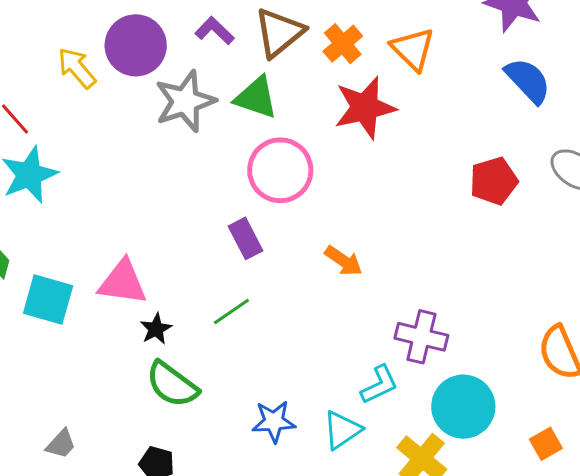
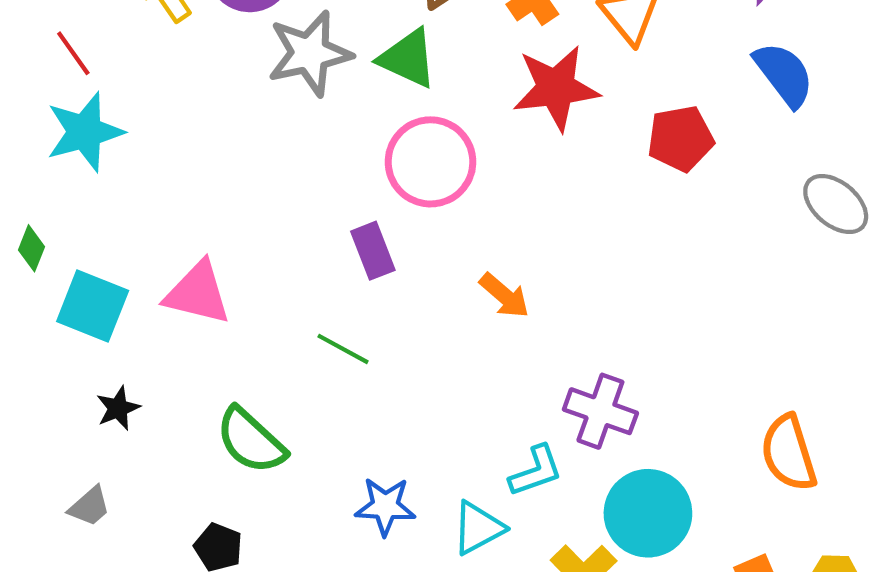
red pentagon: (494, 181) -> (681, 138), moved
green line: (231, 311) -> (343, 349), turned 57
black star: (156, 329) -> (118, 408), moved

